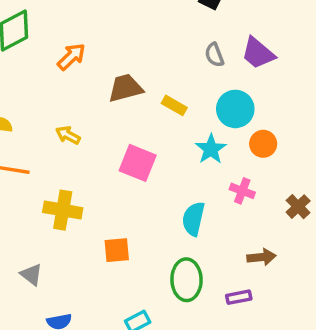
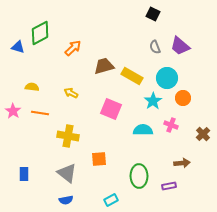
yellow rectangle: (174, 105) -> (132, 76), size x1.5
cyan semicircle: (193, 219) -> (143, 130), moved, turned 78
gray triangle: (31, 275) -> (67, 173), moved, size x1.5

